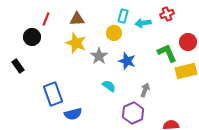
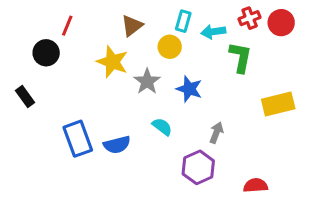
brown triangle: (77, 19) -> (132, 26), moved, turned -35
red circle: (188, 42) -> (281, 23), moved
green L-shape: (167, 53) -> (240, 57), moved, turned 35
blue semicircle: (73, 114) -> (117, 145), moved

